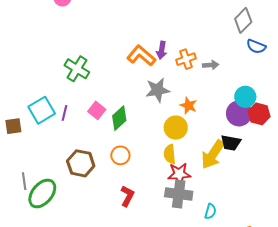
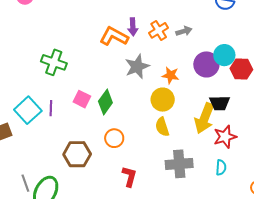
purple circle: (239, 113) -> (206, 64), moved
red star: (179, 174) -> (225, 137), moved
cyan semicircle: (210, 211) -> (221, 167), moved

